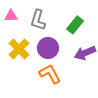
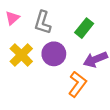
pink triangle: (11, 16) -> (12, 18), turned -40
orange L-shape: (50, 74) -> (77, 84), moved, turned 65

